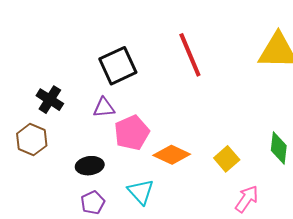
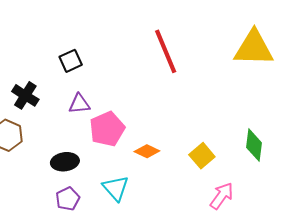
black square: (118, 66) -> (71, 61), moved, size x0.6
orange diamond: (172, 155) -> (147, 151), size x0.7

